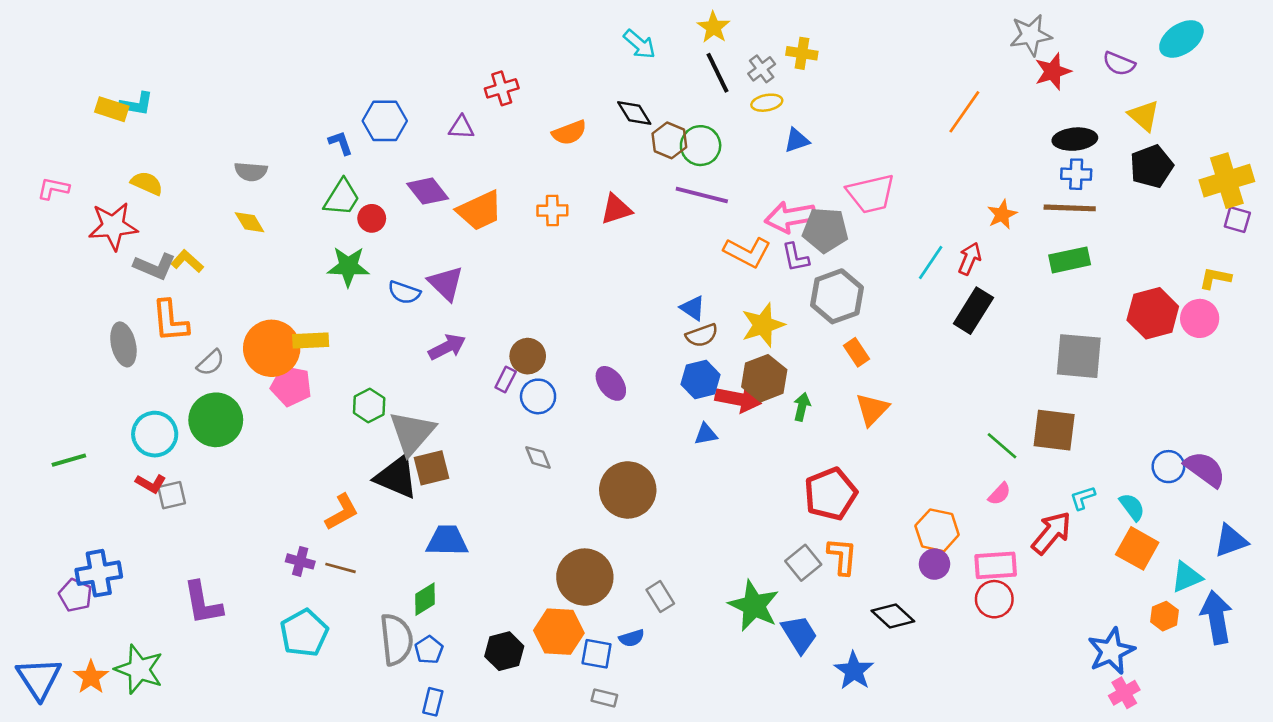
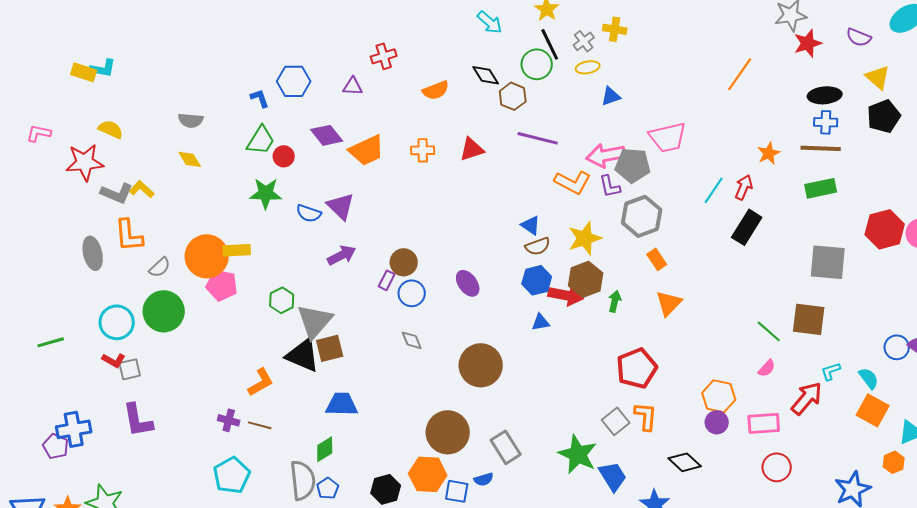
green circle: (701, 146) -> (537, 64), moved
gray rectangle: (660, 597) -> (506, 447), size x1.4
red circle: (994, 599) -> (777, 467), moved
purple L-shape: (203, 603) -> (138, 420), moved

